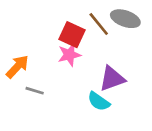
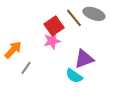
red square: (72, 35) -> (54, 26), turned 30
gray line: (35, 91) -> (26, 68), turned -72

